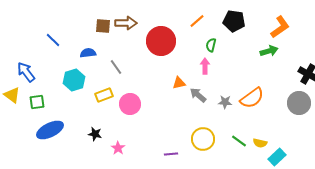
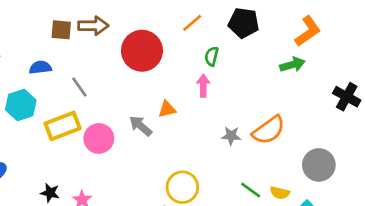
yellow rectangle: (104, 95) -> (63, 126), size x1.4
gray arrow: (198, 95) -> (141, 126), moved
gray circle: (299, 103) -> (319, 165), moved
black star: (95, 134) -> (50, 193), moved
yellow circle: (203, 139) -> (182, 187), moved

